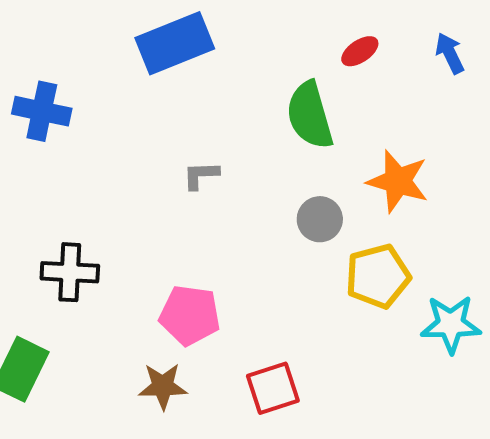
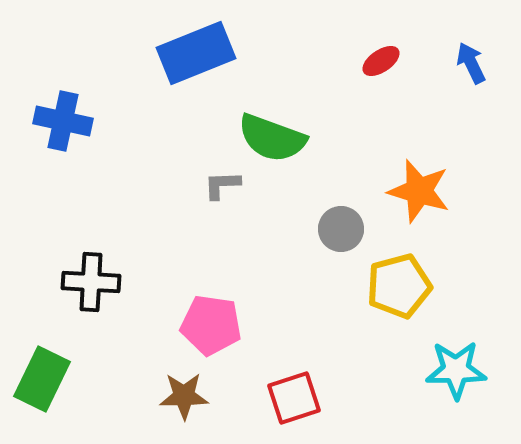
green semicircle: (310, 115) -> (272, 138), moved, turned -54
cyan star: (451, 324) -> (456, 370), moved

